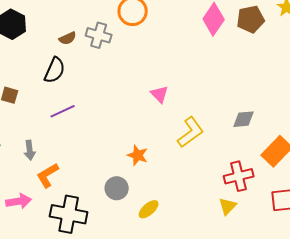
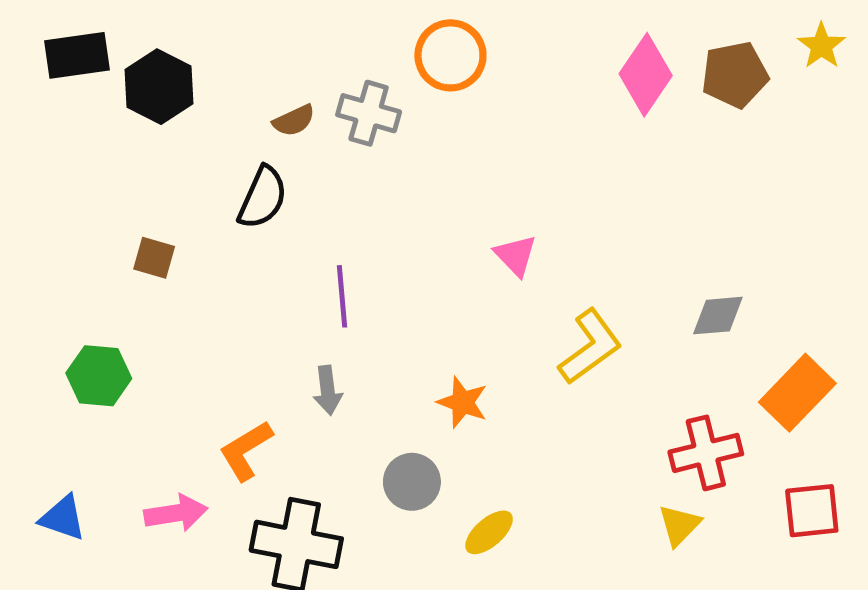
purple line: (63, 111) -> (342, 296), moved, turned -70
gray arrow: (30, 150) -> (328, 390), moved

